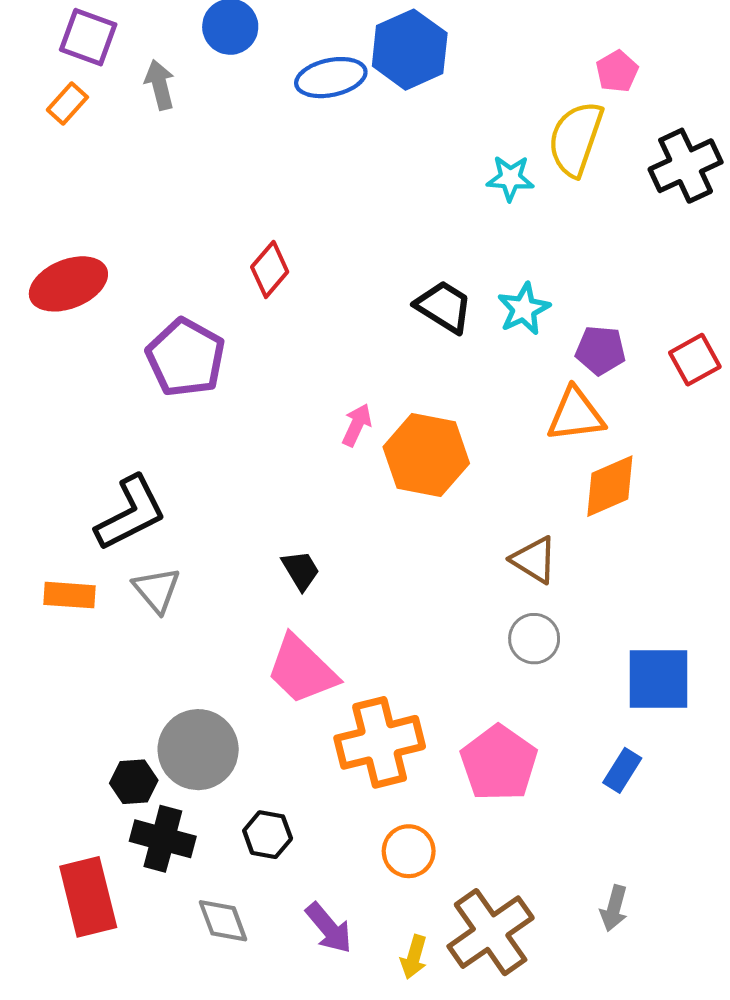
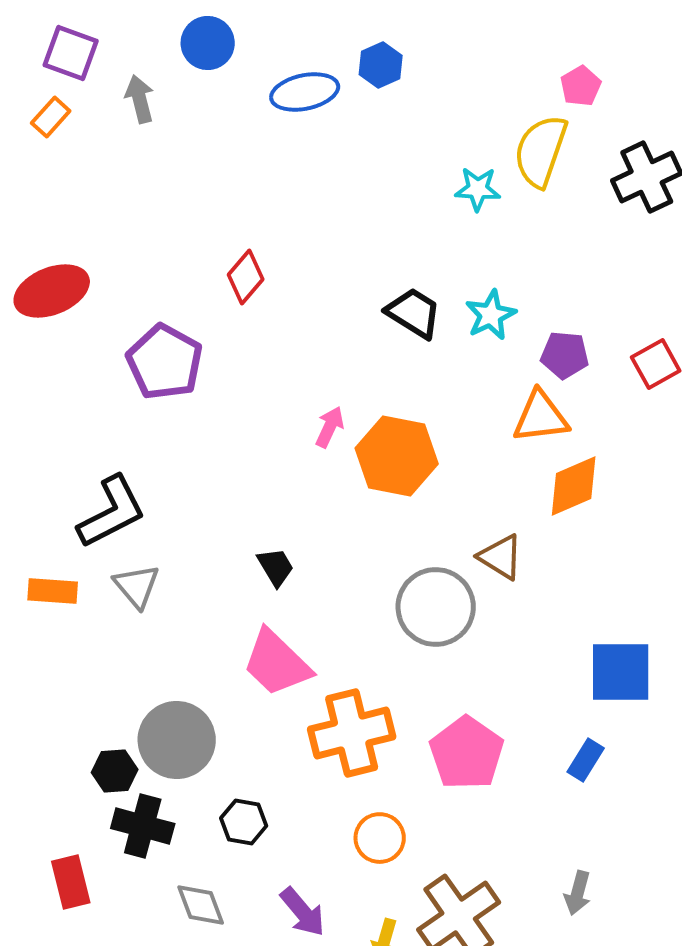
blue hexagon: (410, 50) -> (381, 65), size x0.6
gray circle: (534, 639) -> (436, 607), moved, size x1.6
red rectangle: (88, 897) -> (71, 882), size x0.7

